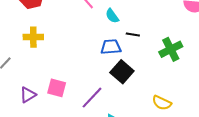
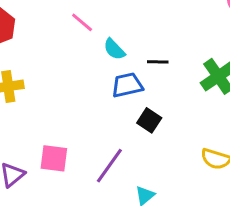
cyan semicircle: (112, 16) -> (114, 49), moved
black square: (122, 72) -> (149, 120), size x0.7

